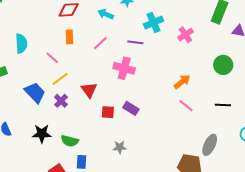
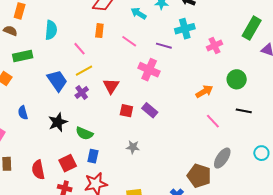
pink line: (100, 43) -> (129, 41), turned 70
green circle: (223, 65) -> (237, 79), moved
black line: (223, 105) -> (244, 111), moved
pink line: (186, 106) -> (213, 121), moved
black star: (42, 134) -> (58, 122), turned -30

